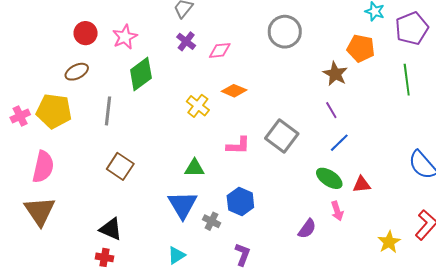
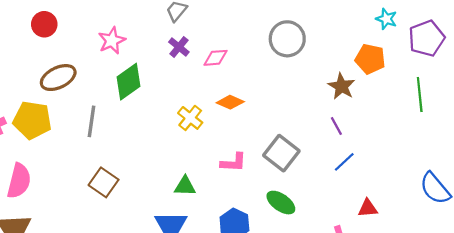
red circle: (86, 33) -> (44, 24), moved
brown ellipse: (77, 72) -> (58, 78), size x1.4
green ellipse: (329, 178) -> (281, 203), moved

